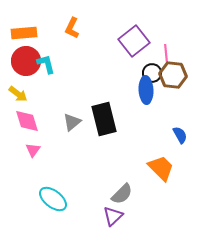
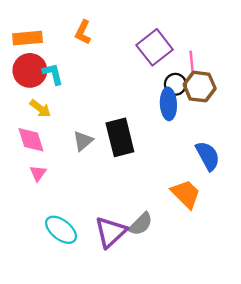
yellow arrow: (18, 94) -> (40, 109), moved
blue semicircle: (180, 135) -> (208, 156), size x1.5
purple triangle: (113, 216) -> (111, 232), moved, size x1.4

